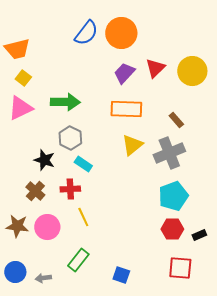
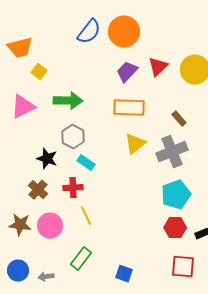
yellow square: (23, 78) -> (39, 72), moved

